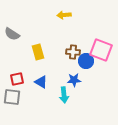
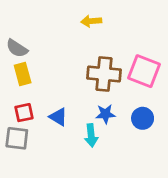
yellow rectangle: (38, 52) -> (23, 74), moved
brown cross: (73, 52) -> (104, 74), size x1.6
blue circle: (86, 61) -> (143, 118), moved

